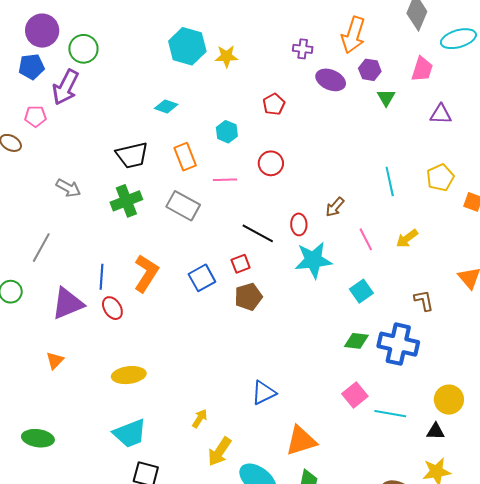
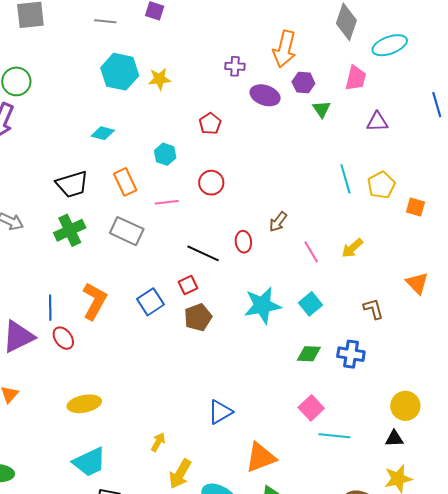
cyan line: (390, 181) -> (345, 179), moved
cyan star: (313, 260) -> (262, 305), moved
blue cross: (398, 344) -> (351, 354), size x0.7
cyan line: (390, 414) -> (334, 436), moved

